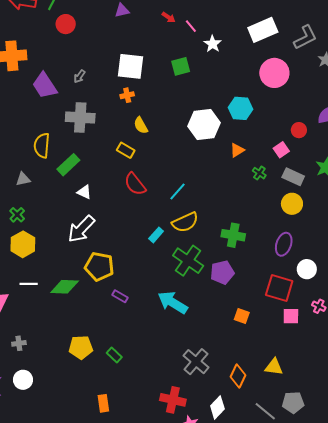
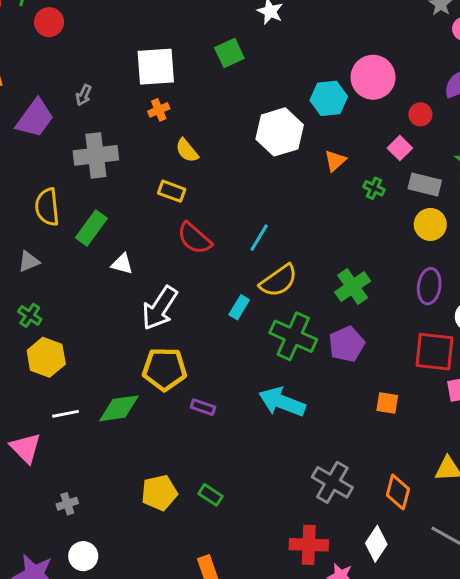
pink circle: (274, 73) -> (373, 77), moved
purple trapezoid: (45, 86) -> (35, 118), turned -100
white arrow: (81, 229) -> (160, 308), moved
green cross: (233, 235) -> (353, 287), turned -35

